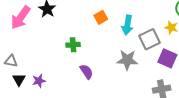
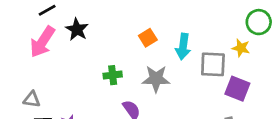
gray square: (150, 39) -> (213, 64), turned 30
gray star: (127, 60) -> (156, 79), moved

